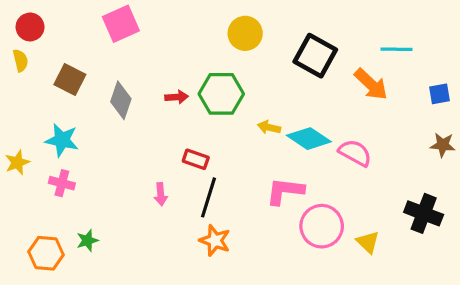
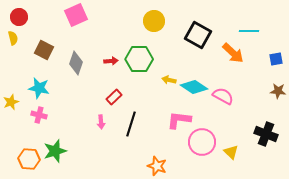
red rectangle: (196, 159) -> (114, 97), moved, turned -63
green star: (87, 240) -> (55, 151), size x1.6
orange star: (215, 240) -> (157, 166), moved

